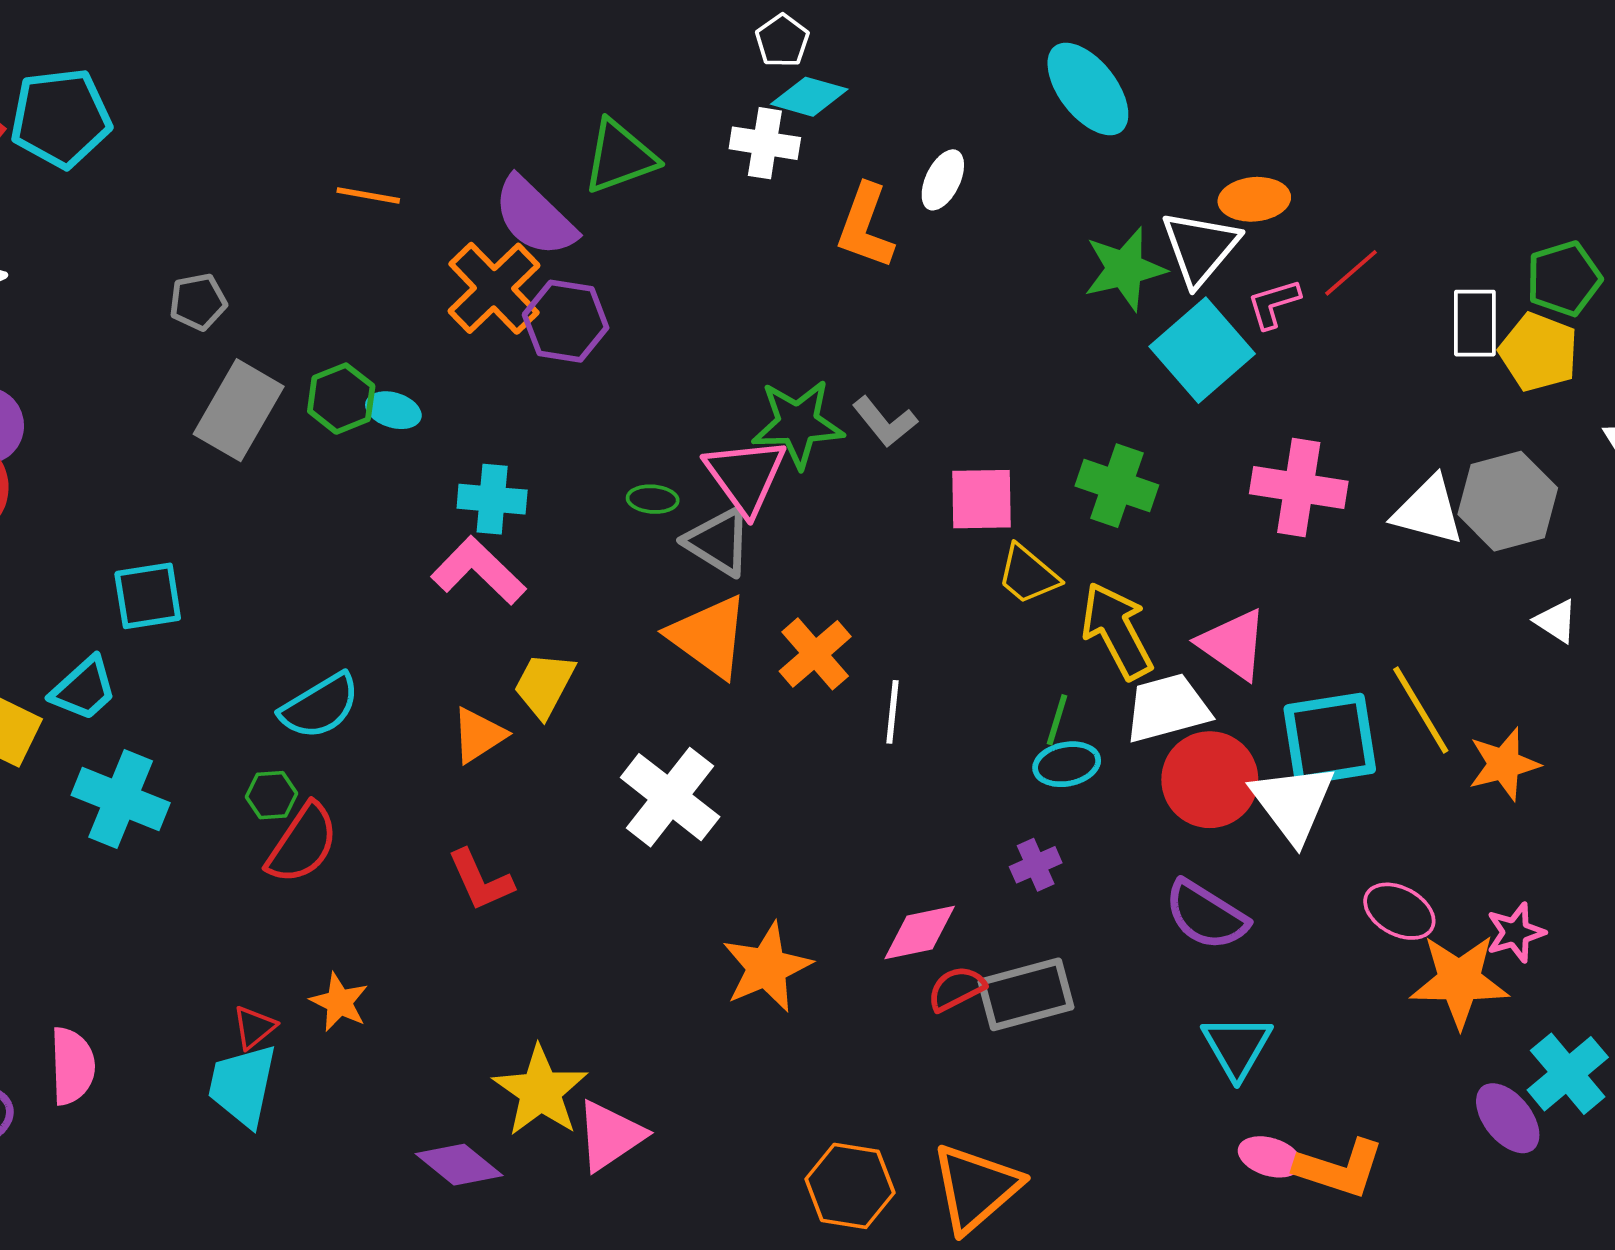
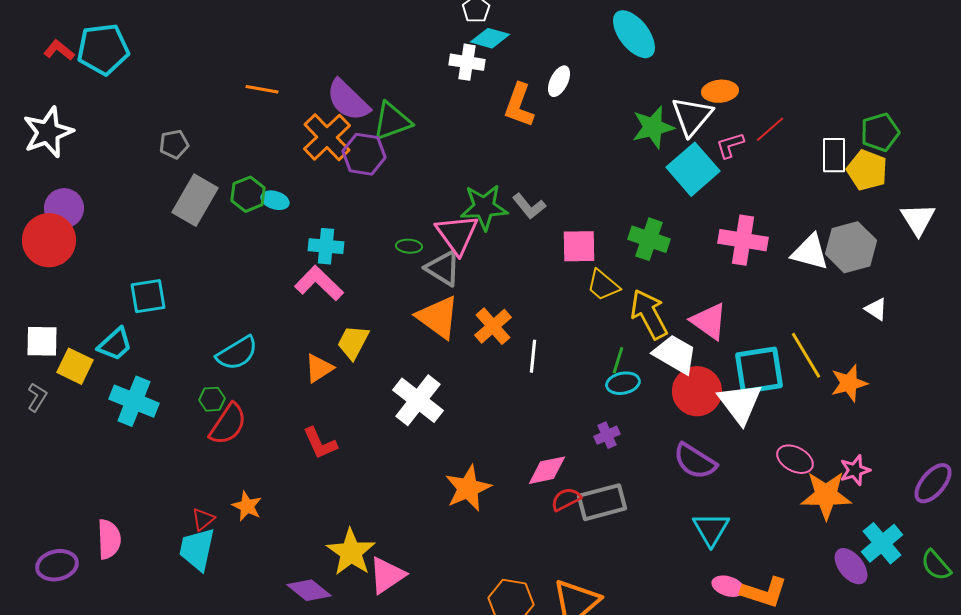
green triangle: (620, 157) -> (392, 121), moved
white trapezoid: (1167, 708) -> (675, 354), turned 45

